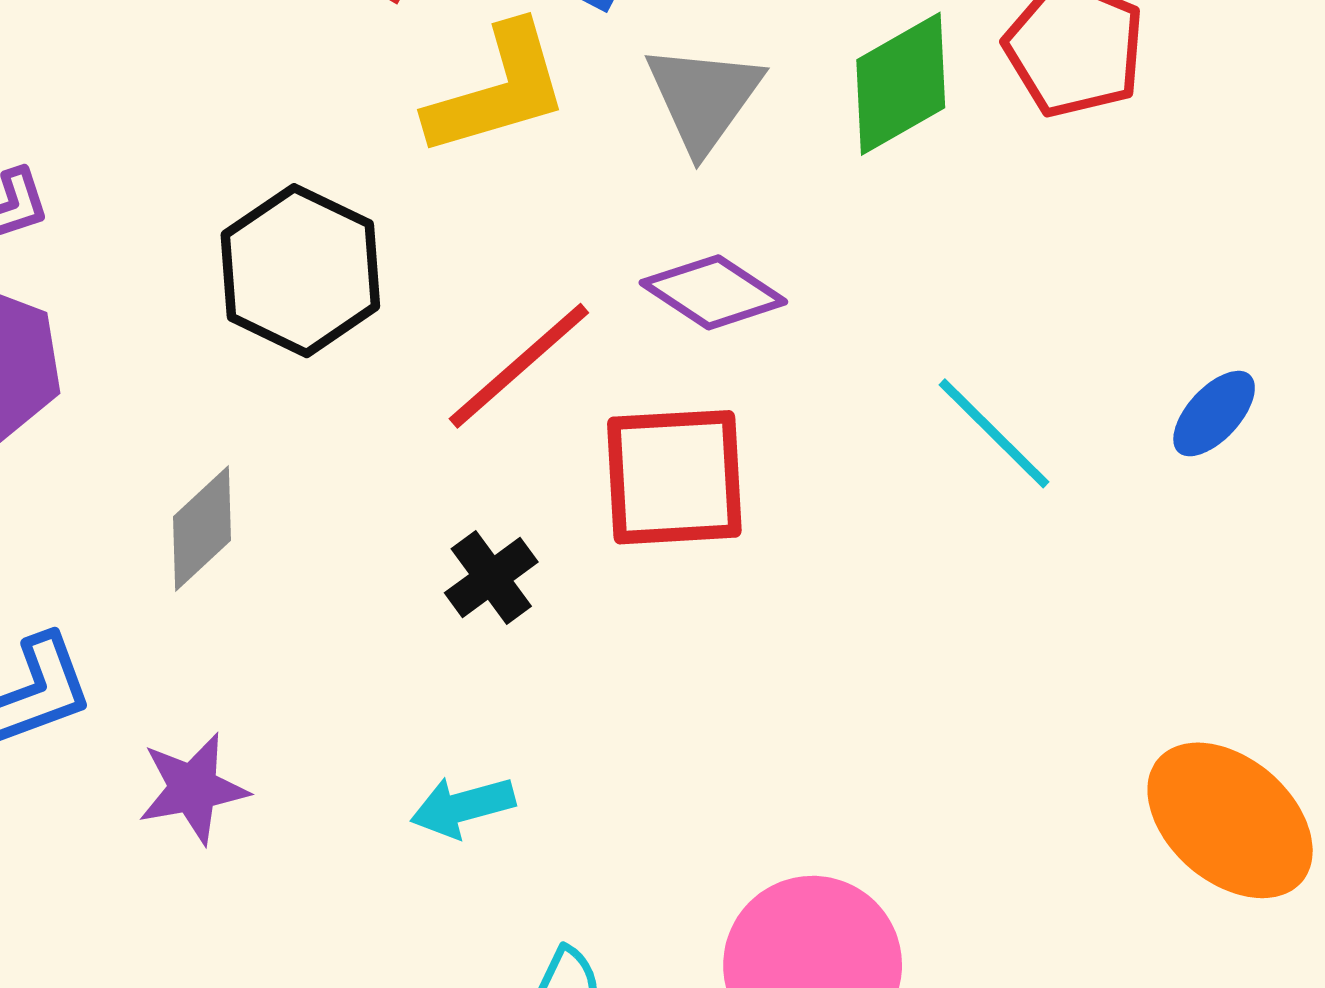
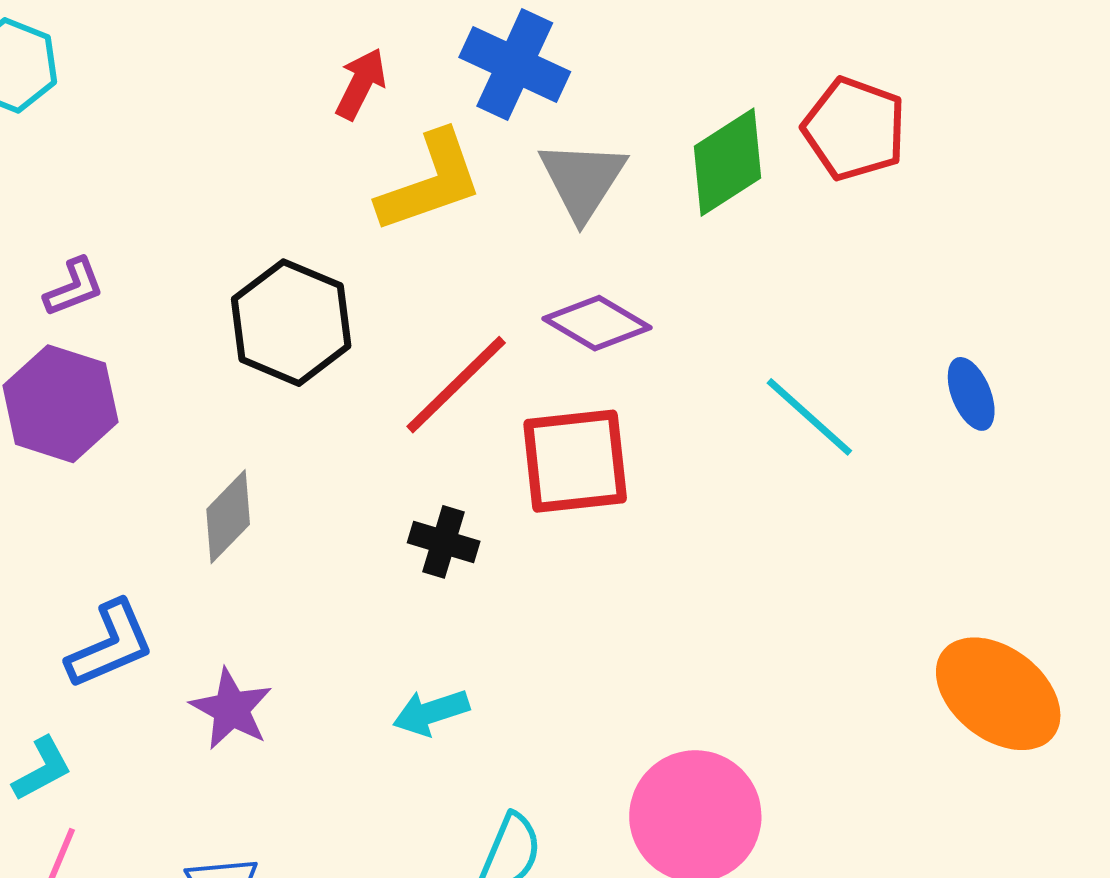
blue ellipse: (1214, 414) -> (971, 394), turned -62
black cross: (491, 577) -> (444, 542), turned -34
purple star: (193, 788) -> (231, 709), turned -30

